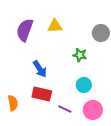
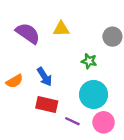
purple semicircle: (25, 30) -> (28, 33), turned 105
cyan circle: (84, 85) -> (94, 94), size x1.6
orange semicircle: (13, 103) -> (14, 81), moved, turned 70

